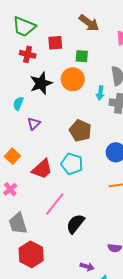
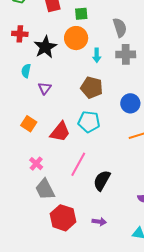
red cross: (28, 54) -> (20, 34), moved
cyan arrow: (100, 93) -> (97, 55), moved
pink cross: (10, 189) -> (36, 164), moved
purple arrow: (87, 267) -> (99, 222), moved

